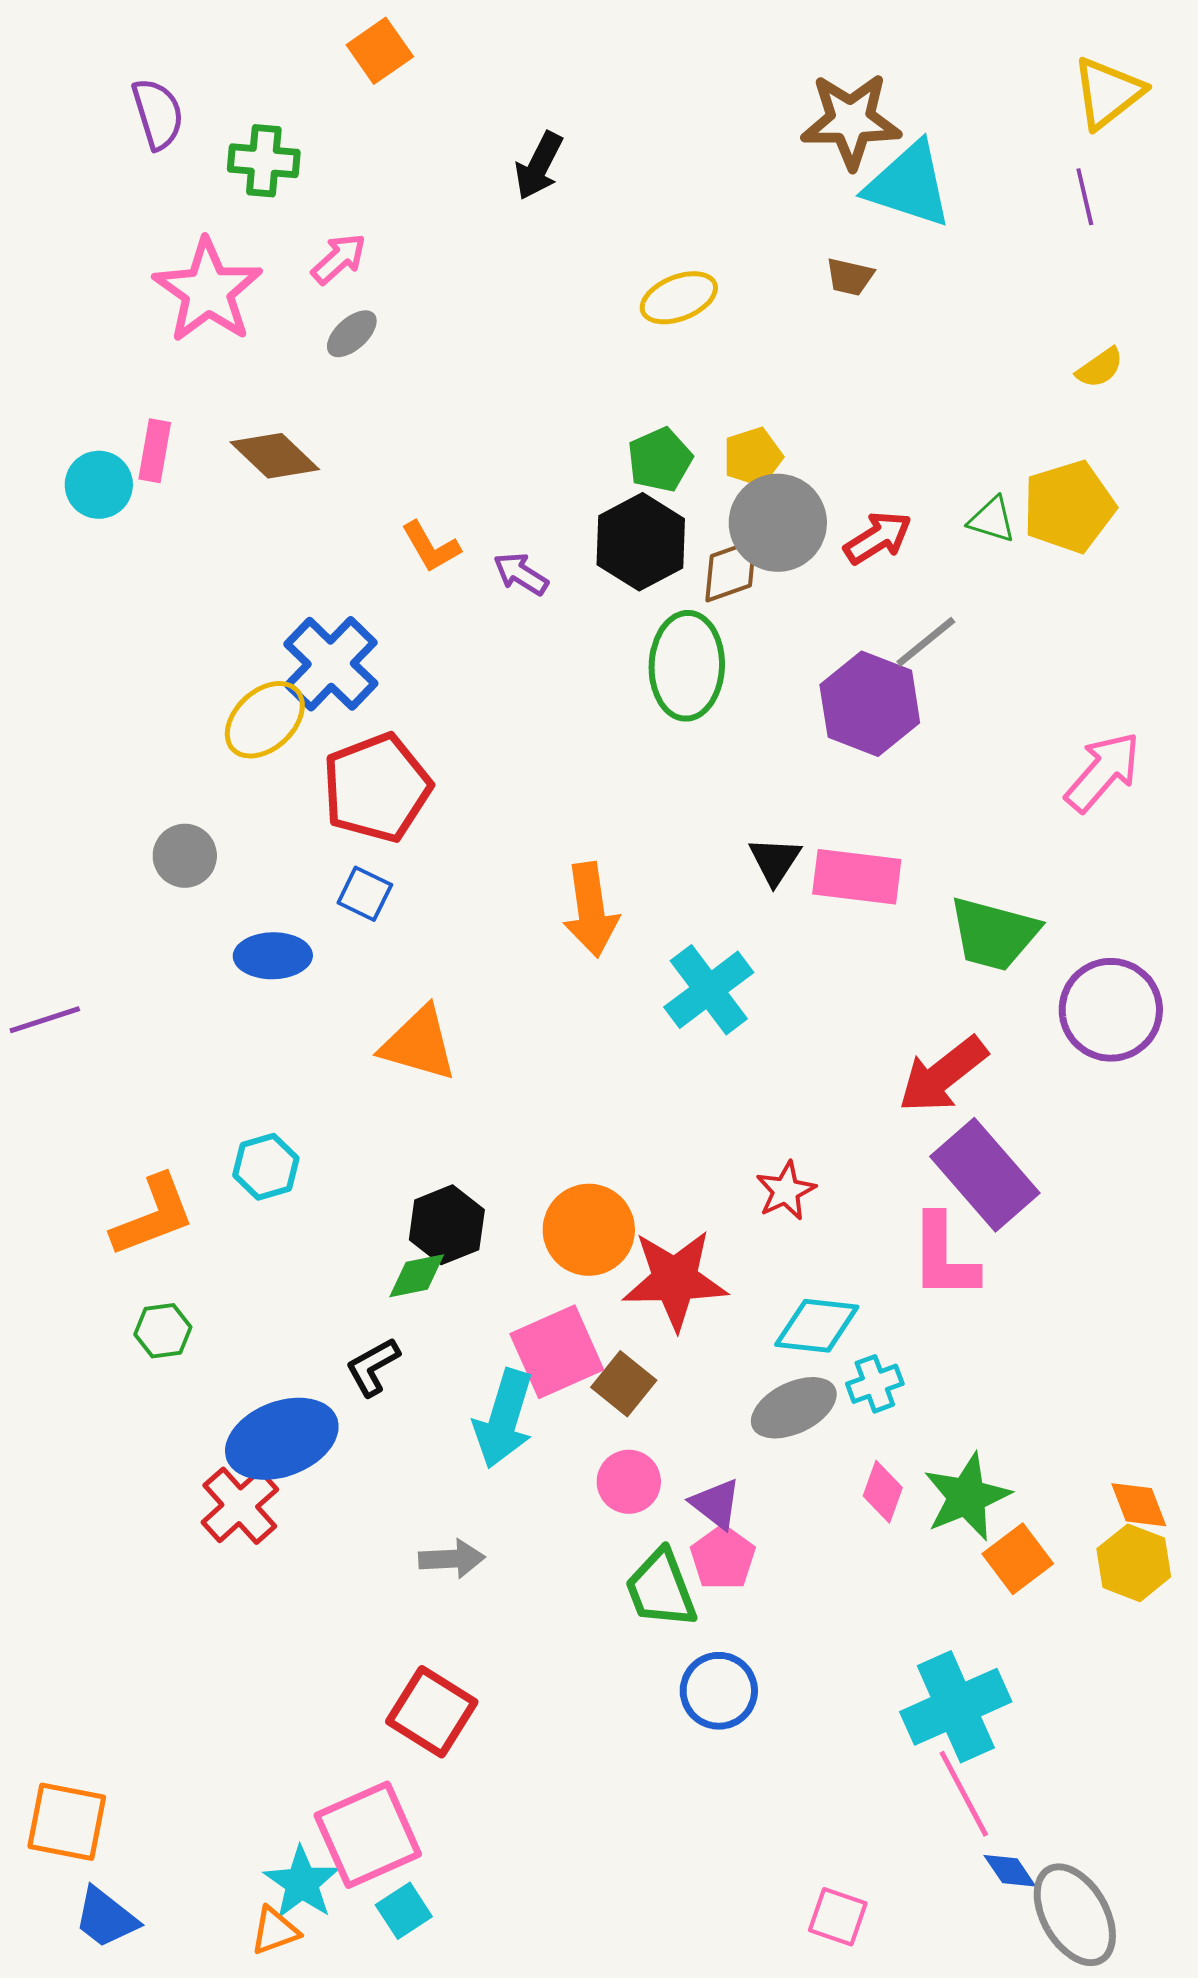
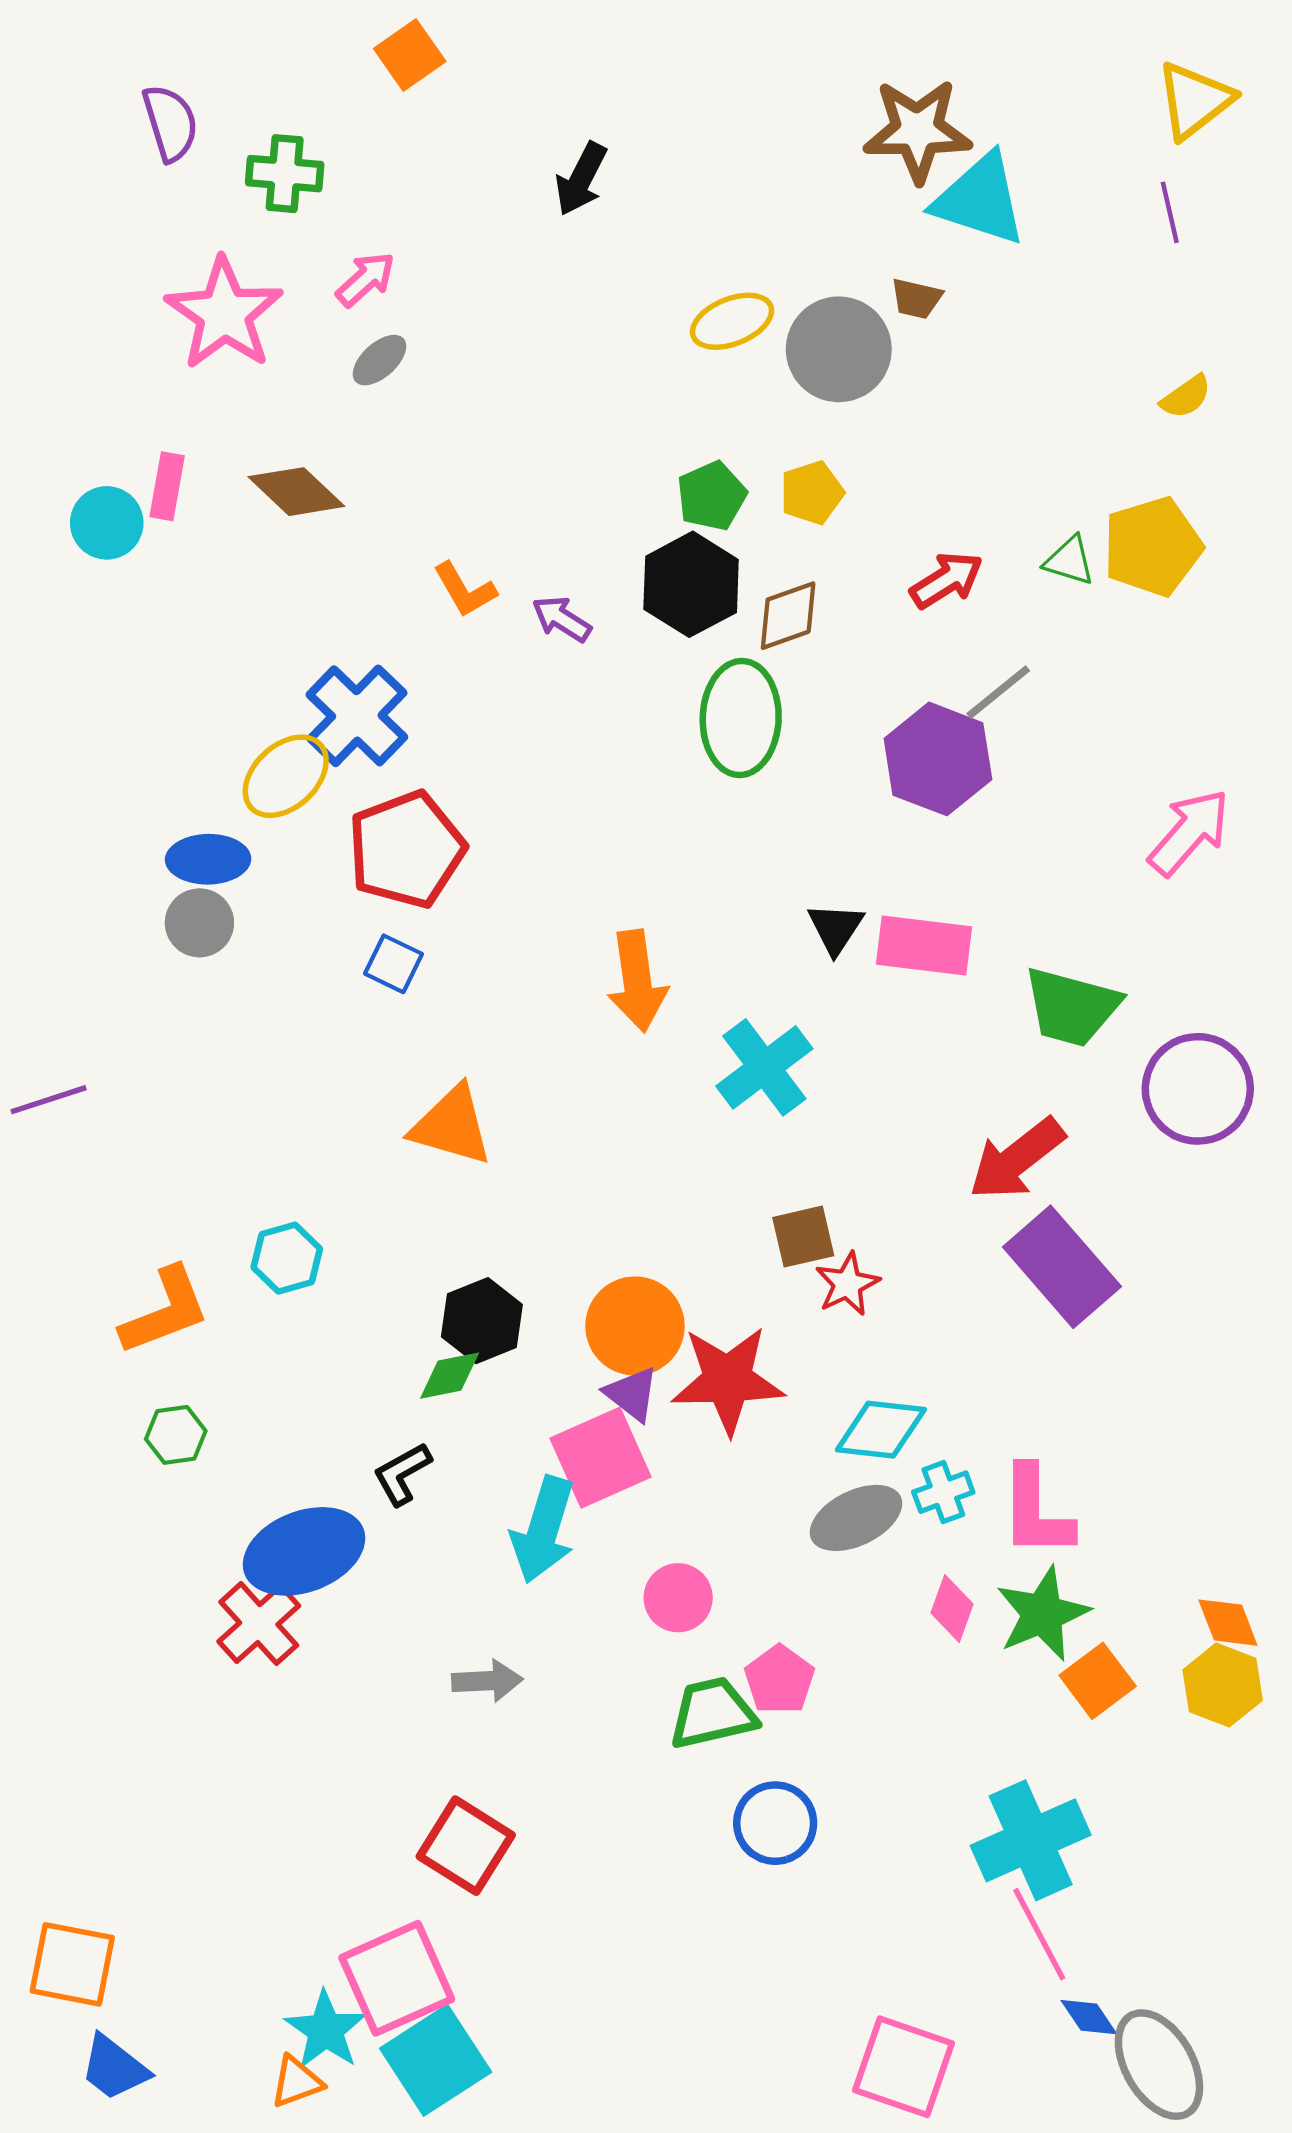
gray circle: (778, 523) -> (839, 349), moved
blue ellipse: (273, 956) -> (208, 859), moved
pink L-shape: (944, 1257) -> (1036, 1511), moved
brown square: (624, 1384) -> (803, 1237), moved, turned 38
purple triangle: (716, 1504) -> (632, 1394), moved
green trapezoid: (661, 1589) -> (713, 1713), turned 98
cyan square: (404, 1911) -> (436, 2060), size x1.8
pink square: (838, 1917) -> (903, 2067), size x1.6

